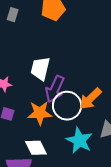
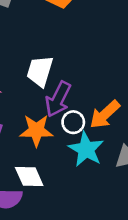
white circle: (67, 106) -> (73, 122), size x0.6
cyan star: (79, 140) -> (86, 149), moved

